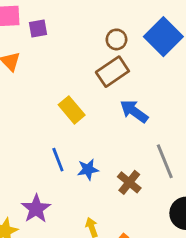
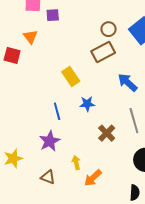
blue arrow: (134, 111) -> (128, 82), moved
blue star: (88, 169) -> (87, 104), moved
purple star: (36, 209) -> (50, 141), moved

